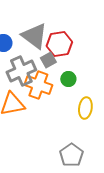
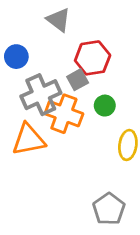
gray triangle: (34, 36) -> (59, 20), moved, size x0.7

